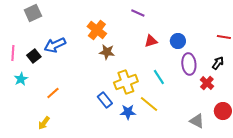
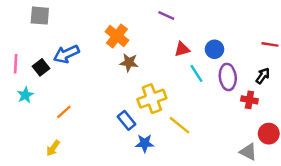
gray square: (33, 13) -> (40, 16), turned 30
cyan line: (159, 77) -> (196, 73), moved
red cross: (207, 83) -> (249, 100), turned -32
blue star: (128, 112) -> (145, 143), moved
gray triangle: (197, 121) -> (248, 152), moved

